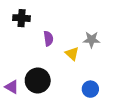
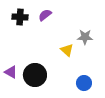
purple semicircle: (48, 39) -> (45, 15), moved, turned -120
purple triangle: (12, 87) -> (11, 72), moved

